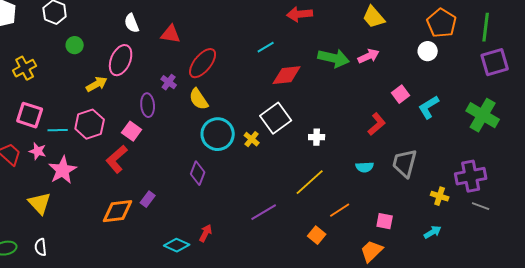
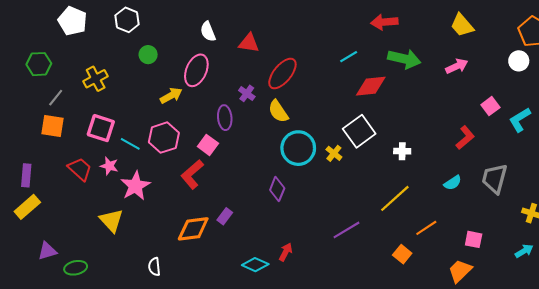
green arrow: (334, 58) -> (404, 59), moved
cyan line: (58, 130) -> (130, 144), turned 30
cyan semicircle: (365, 167) -> (453, 183), turned -30
white semicircle: (41, 247) -> (154, 267), moved

